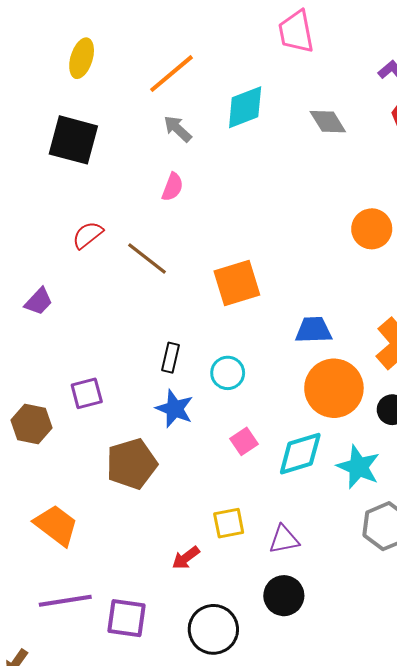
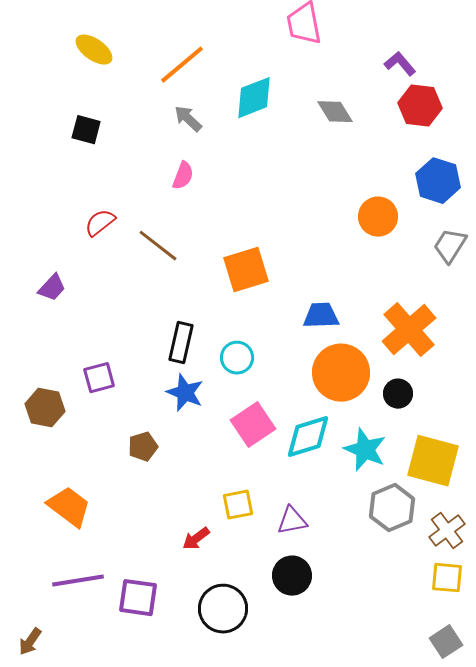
yellow ellipse: (82, 58) -> (94, 50), turned -72
black square: (73, 140) -> (86, 130), size x0.6
black rectangle: (170, 358) -> (181, 343), size x1.4
pink square: (244, 441) -> (253, 425), size x1.6
brown pentagon: (132, 464) -> (143, 447), size x0.6

